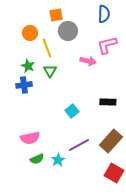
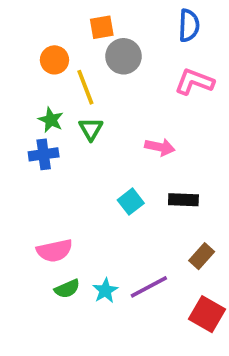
pink L-shape: (107, 45) -> (194, 82), turned 35
pink arrow: (88, 61) -> (160, 147), moved
black rectangle: (108, 102) -> (183, 200), moved
brown rectangle: (111, 141) -> (202, 256), size x0.6
purple line: (79, 145) -> (149, 287), moved

